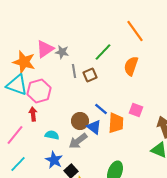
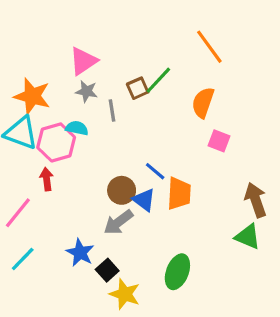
pink triangle: (45, 49) -> (83, 61), moved
gray star: (62, 52) -> (86, 91), moved
brown square: (90, 75) -> (138, 88), moved
pink square: (136, 110) -> (219, 141), moved
cyan semicircle: (52, 135) -> (77, 128), moved

